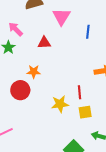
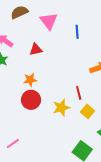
red circle: (20, 90) -> (31, 100), moved
yellow square: (85, 112) -> (88, 111), turned -32

